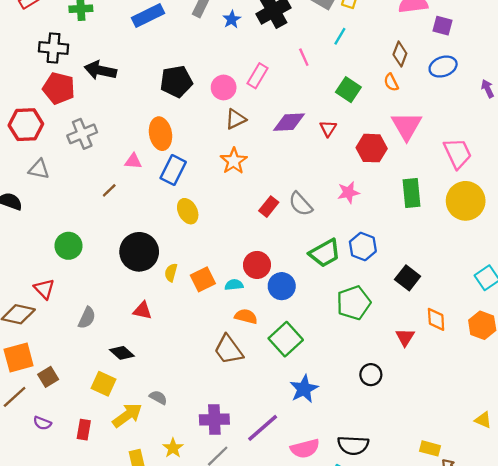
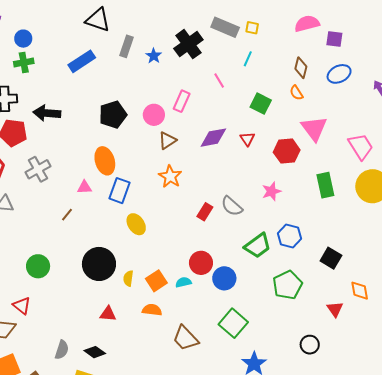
orange semicircle: (246, 316) -> (152, 310), moved
gray semicircle: (87, 318) -> (62, 350), moved

